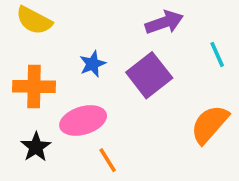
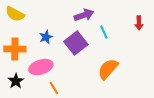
cyan line: (217, 54) -> (104, 32), moved

